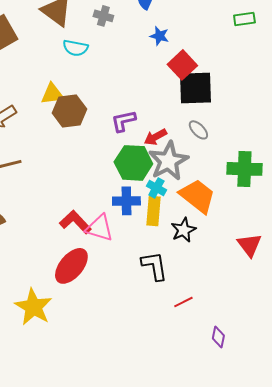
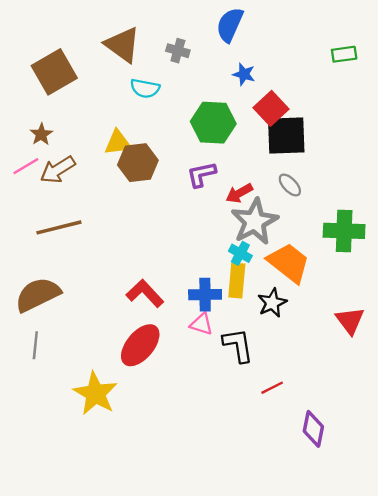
green hexagon: (133, 163) -> (213, 123), moved
blue cross: (126, 201) -> (205, 295), moved
pink triangle: (99, 228) -> (201, 324), moved, size x0.7
purple diamond: (218, 337) -> (313, 429), size x1.4

